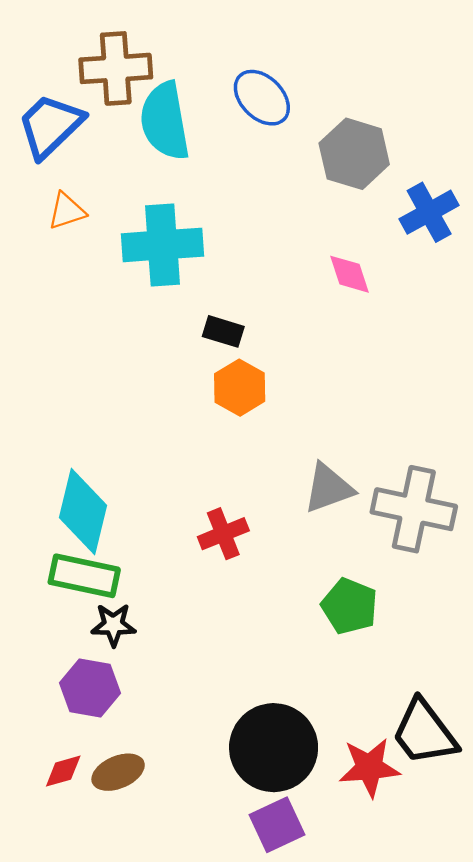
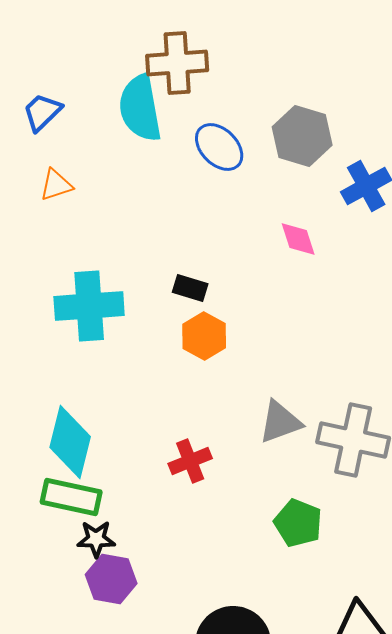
brown cross: (116, 68) -> (177, 63), moved
blue ellipse: (262, 98) -> (219, 147), moved
blue trapezoid: (50, 126) -> (42, 112), size x0.7
cyan cross: (162, 245) -> (89, 306), moved
purple hexagon: (90, 688) -> (111, 579), moved

